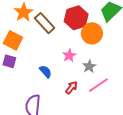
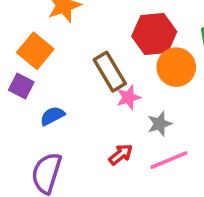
brown rectangle: (45, 23) -> (110, 72), moved
blue semicircle: (46, 72) -> (52, 116), moved, turned -88

